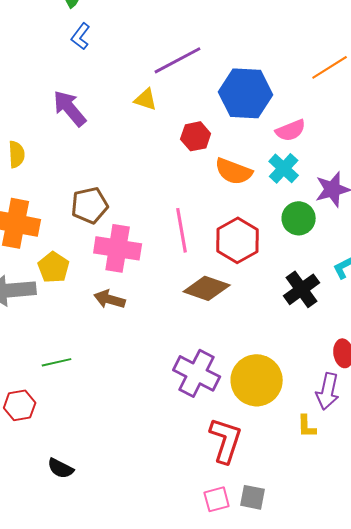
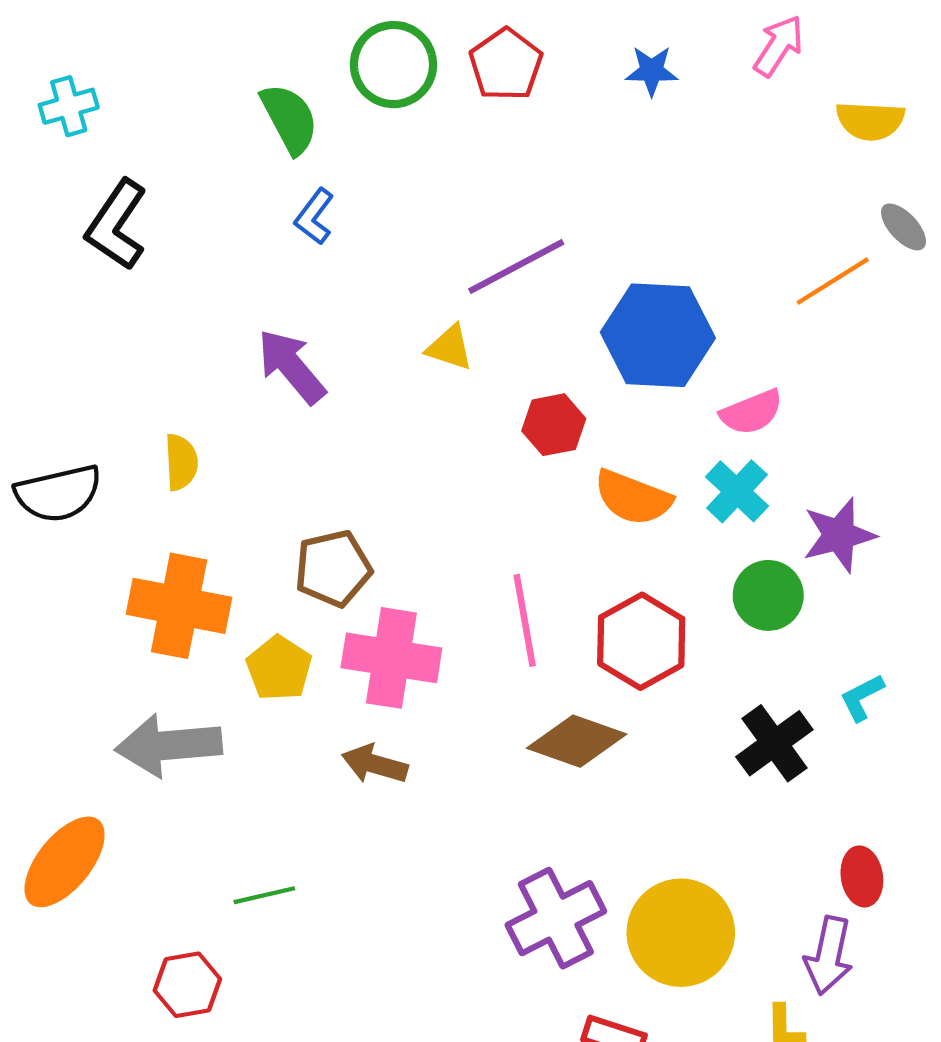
yellow pentagon: (54, 267) -> (279, 668), moved
purple cross: (197, 373) -> (556, 918), turned 36

